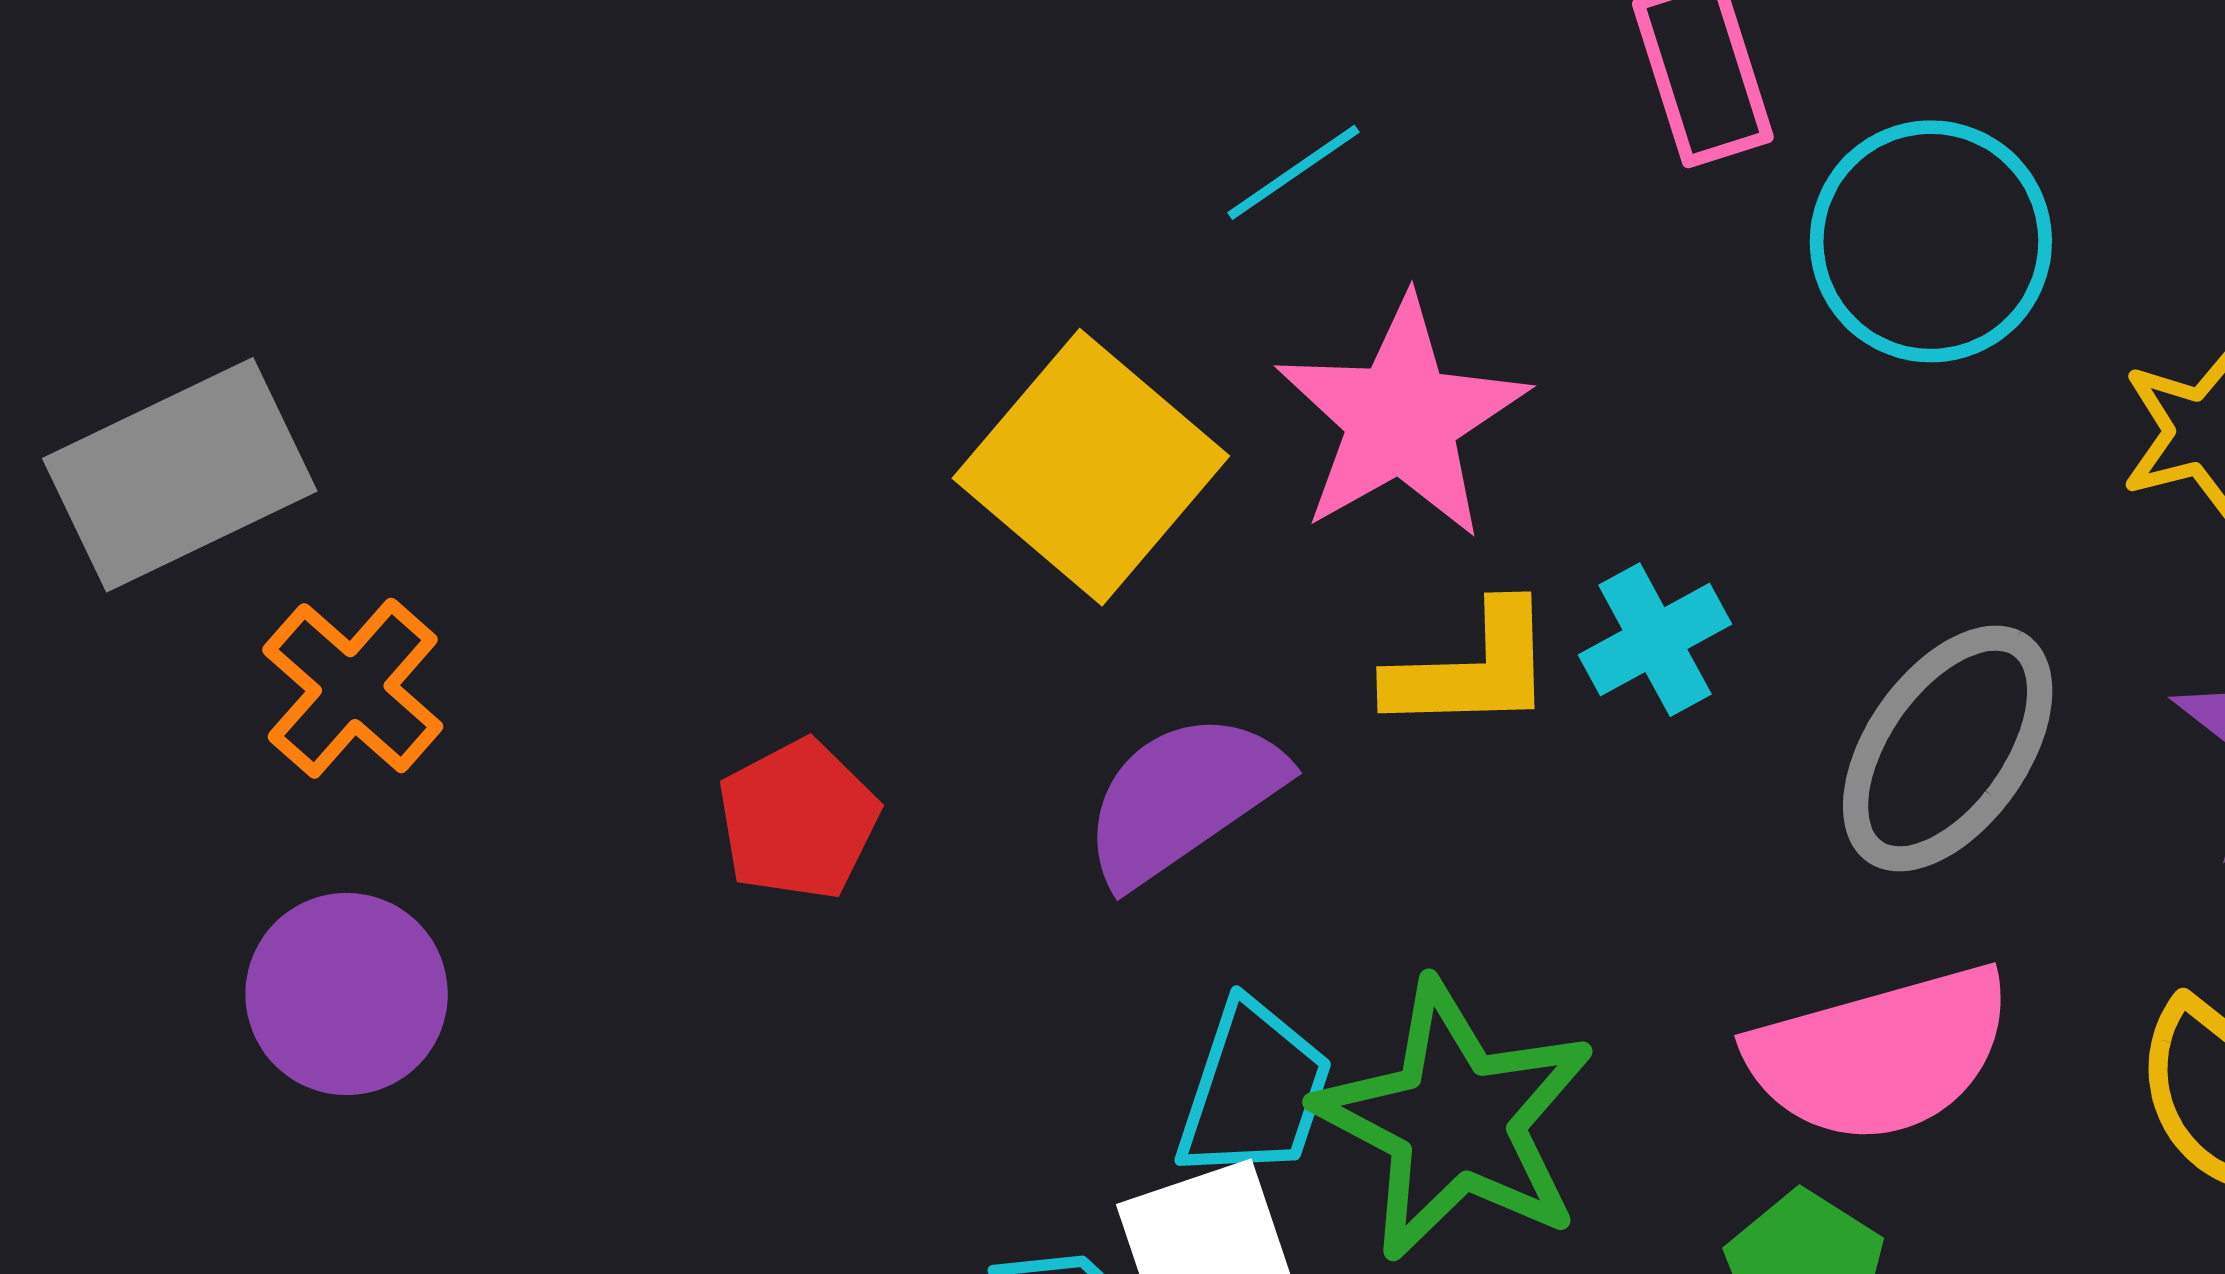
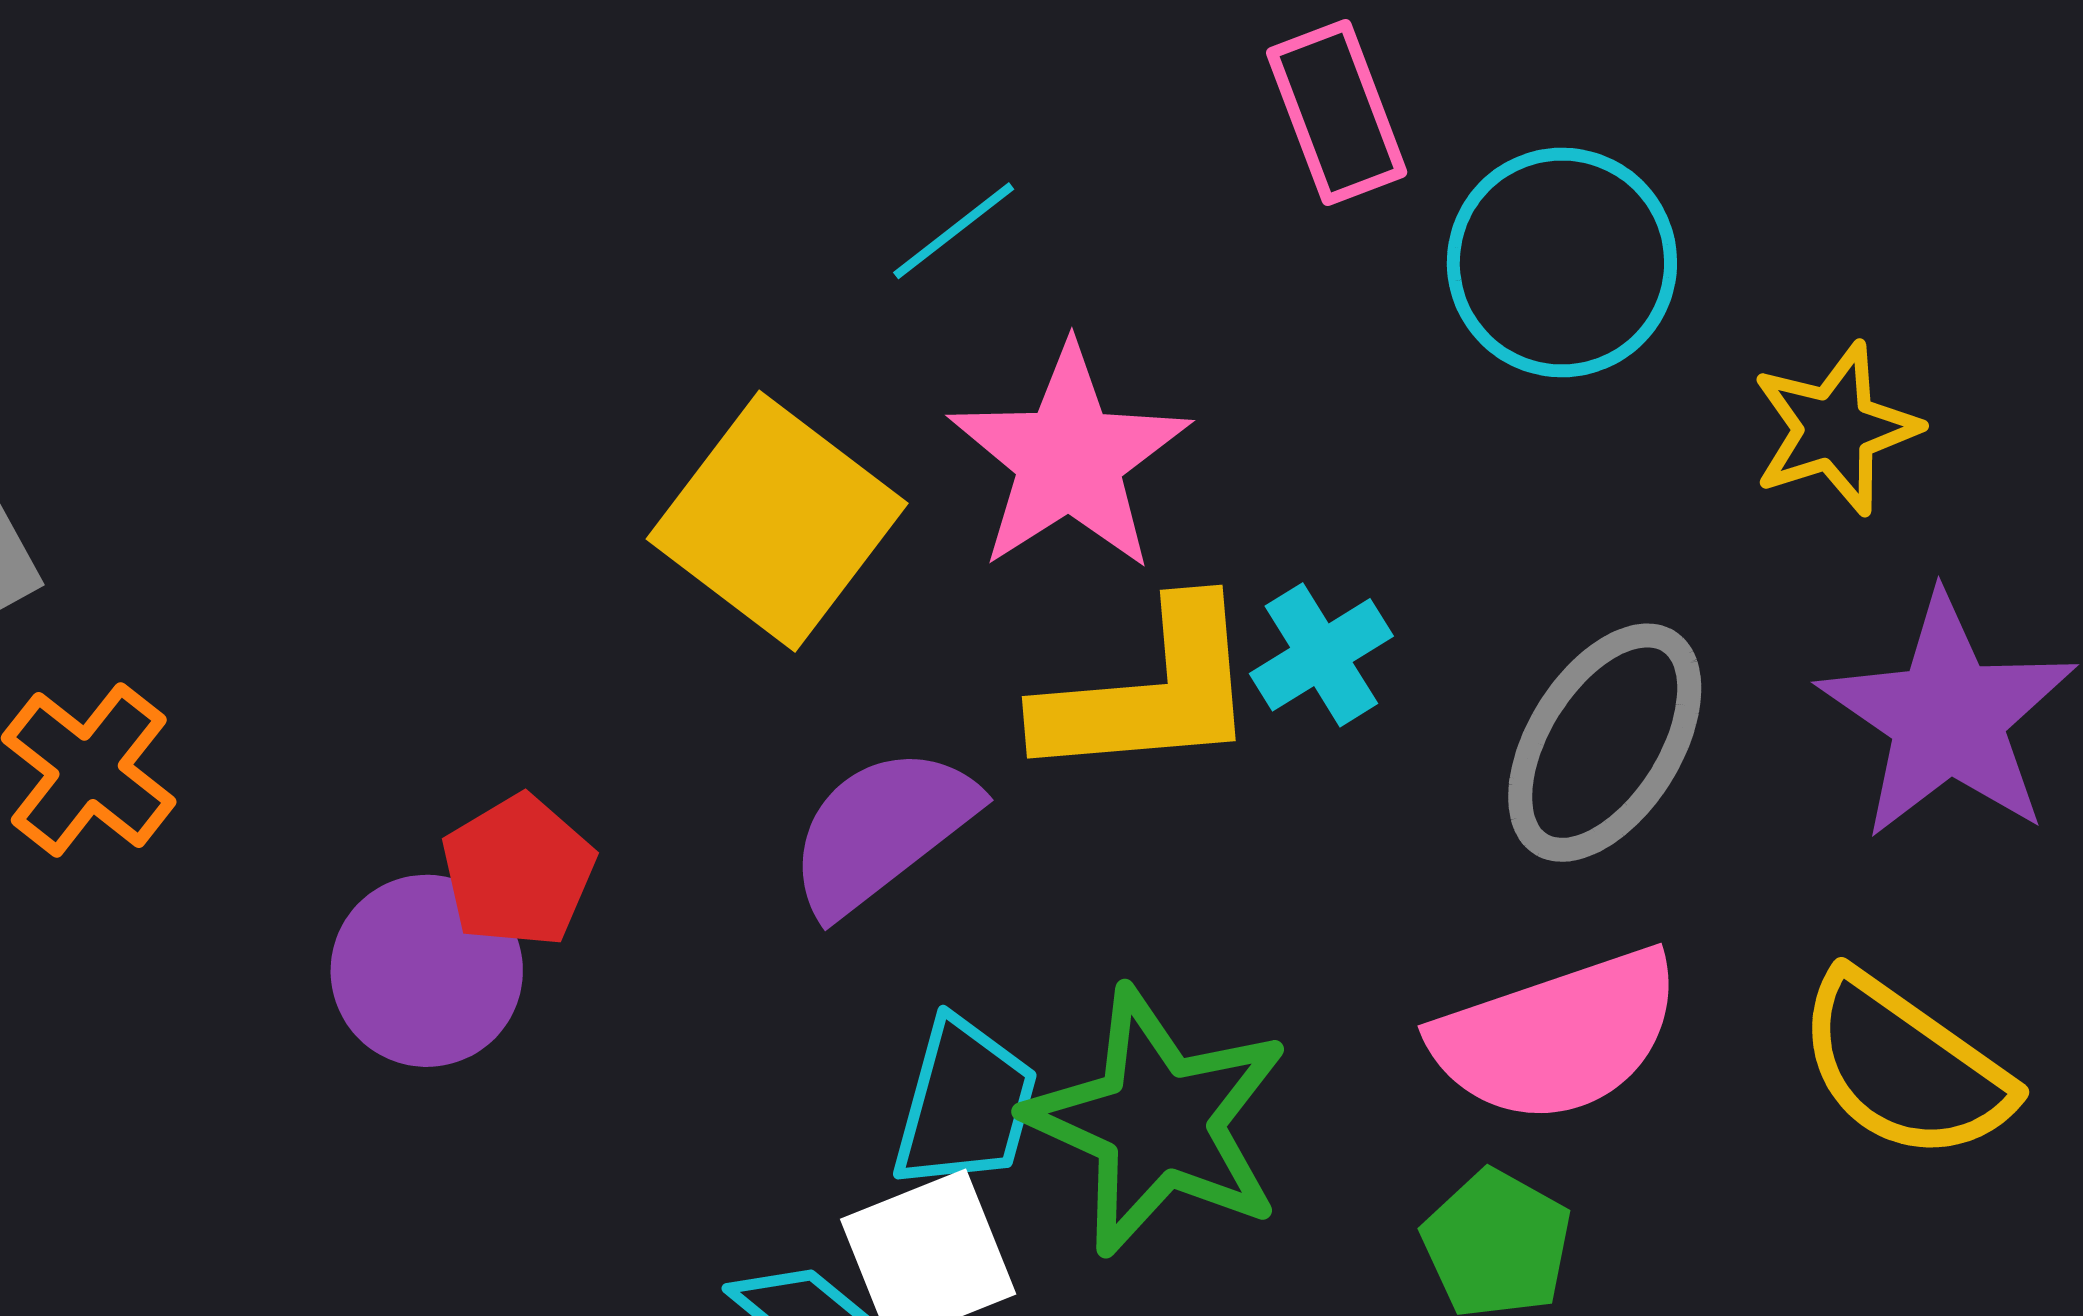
yellow L-shape: (1472, 669) -> (1149, 692), size x1.4
purple circle: (347, 994) -> (427, 971), moved

